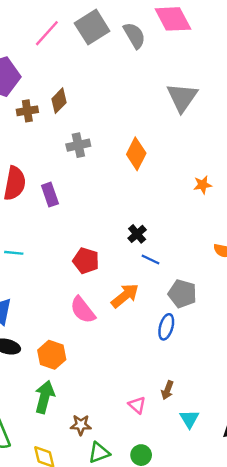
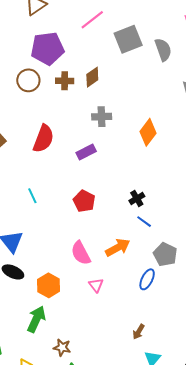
gray square: (92, 27) -> (128, 39), moved
gray semicircle: (134, 35) -> (163, 50), moved
purple rectangle: (50, 195) -> (86, 152), moved, turned 72
cyan line: (14, 253) -> (32, 196), turned 49
red pentagon: (86, 261) -> (84, 201), moved
pink triangle: (137, 405) -> (96, 285), moved

